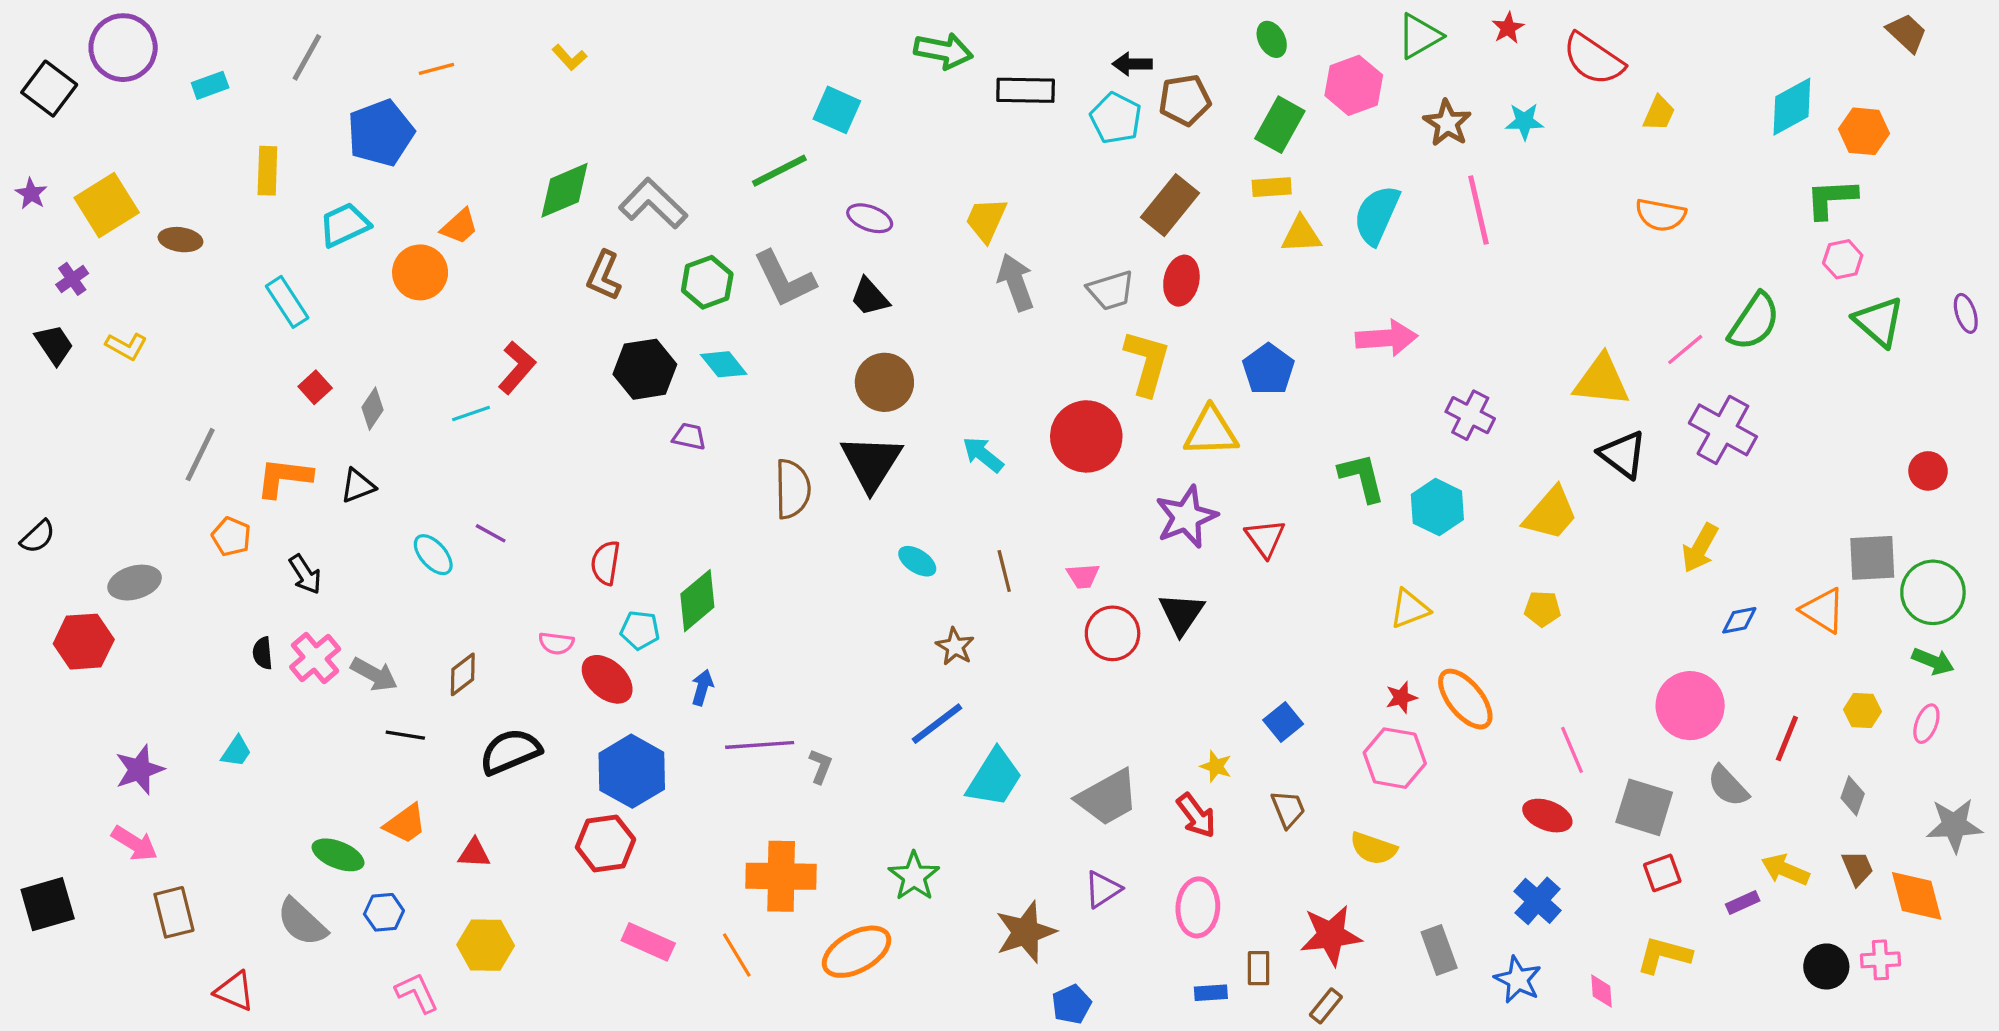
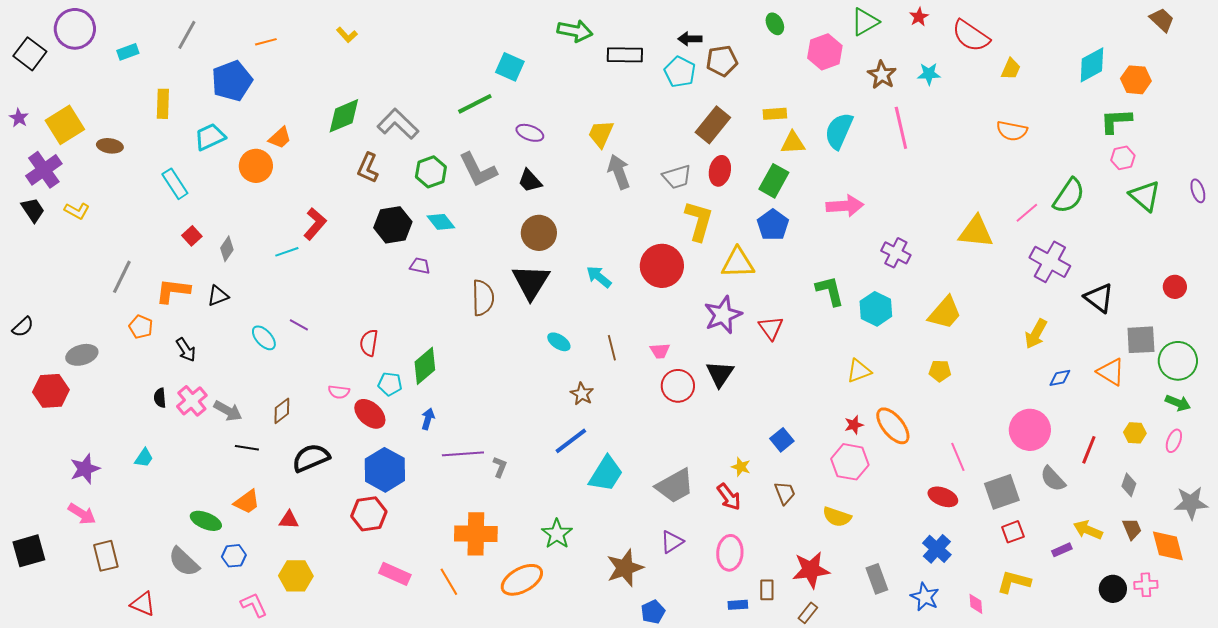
green rectangle: (1280, 125) -> (774, 181), moved
purple cross: (72, 279) -> (44, 170), size x1.8
black triangle: (1623, 455) -> (1099, 298), moved
gray square: (1644, 807) -> (1002, 492), turned -36

